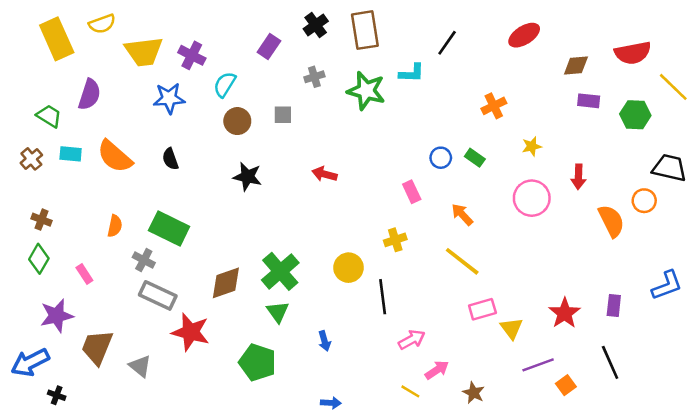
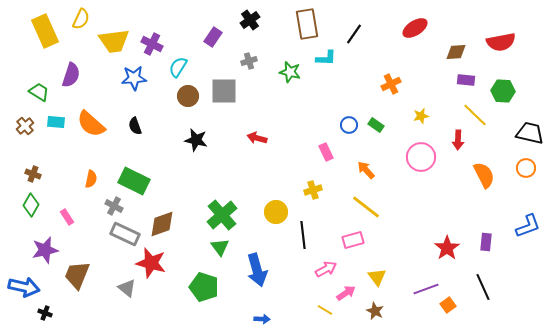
yellow semicircle: (102, 24) -> (81, 19), turned -45
brown rectangle: (365, 30) -> (307, 24), moved
yellow line: (673, 87) -> (475, 115), moved
green star: (366, 91) -> (290, 72), size x0.7
gray square: (283, 115) -> (224, 91), size x1.8
orange circle: (644, 201) -> (526, 168), moved
brown diamond: (226, 283) -> (162, 224), moved
pink rectangle: (482, 309) -> (353, 240), moved
yellow triangle: (511, 328) -> (377, 277), moved
blue arrow: (324, 341) -> (257, 270), size x2.0
blue arrow: (30, 362) -> (24, 287), turned -140
gray triangle: (140, 366) -> (127, 288), moved

